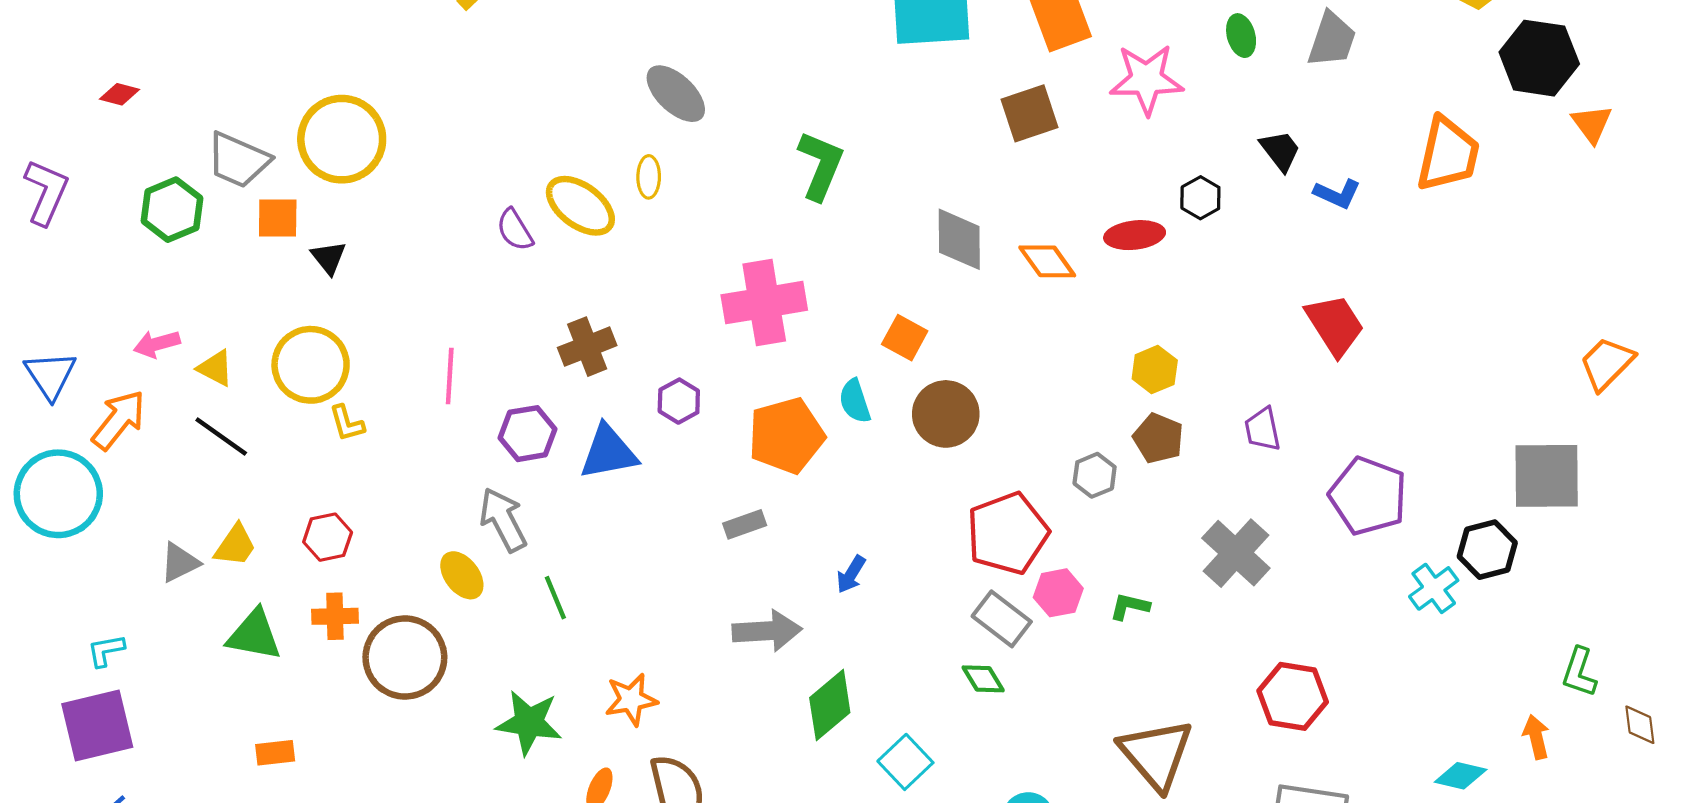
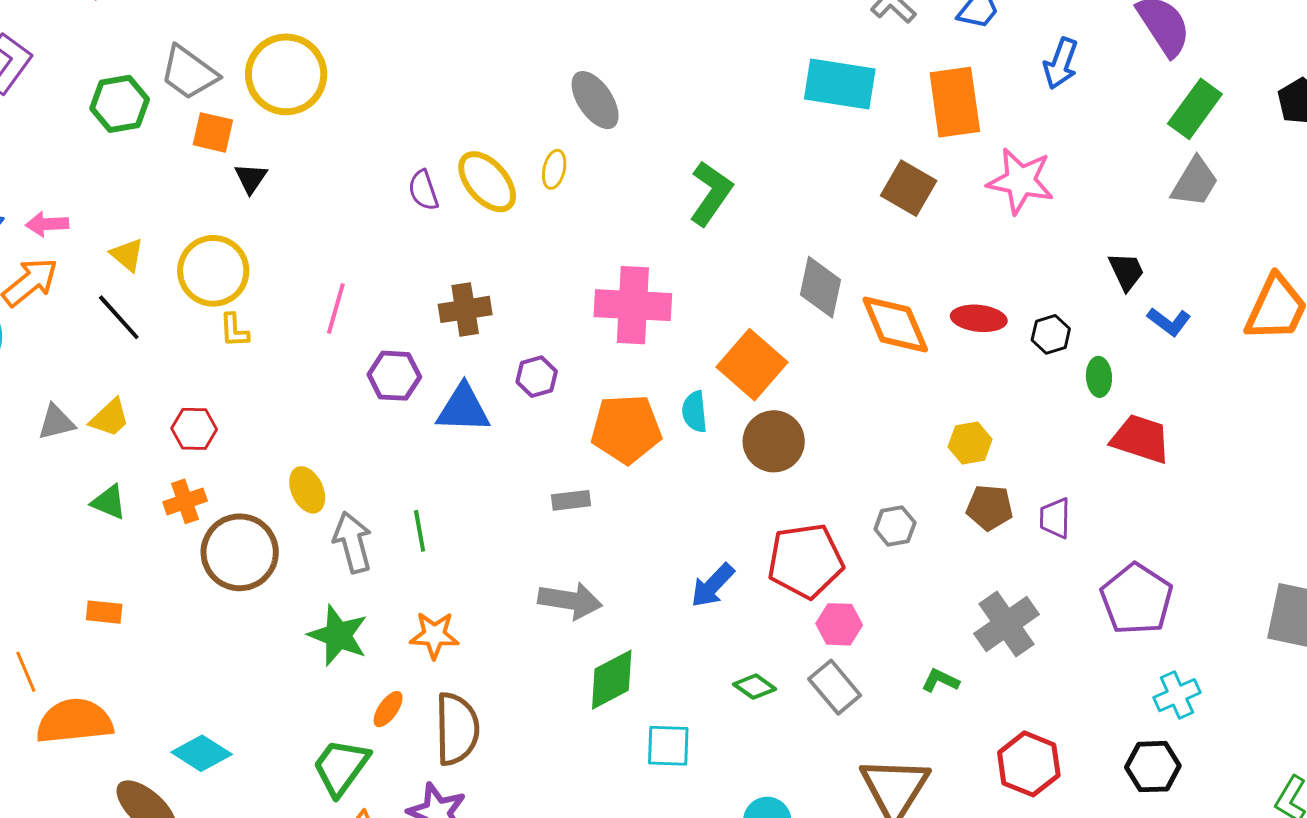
green ellipse: (1241, 36) -> (1099, 377), moved
brown square: (1029, 113) -> (909, 188), turned 36
black hexagon: (1200, 198) -> (1051, 334), moved
orange diamond: (1047, 261) -> (895, 325), size x1.4
red trapezoid: (1335, 325) -> (1141, 439), turned -52
orange square: (905, 338) -> (752, 365), size x1.6
pink arrow: (157, 344) -> (47, 224), moved
brown pentagon: (1158, 438) -> (990, 508), moved, turned -30
gray arrow: (503, 520) -> (353, 542), moved
black hexagon: (1487, 550) -> (1153, 767), moved
blue arrow: (851, 574) -> (712, 585), moved, size x1.4
green line: (555, 598) -> (420, 531), moved
green L-shape: (1130, 606) -> (940, 681), moved
orange cross: (335, 616) -> (185, 501), turned -30
gray rectangle: (1002, 619) -> (835, 687), moved
green triangle: (254, 635) -> (109, 502), size x0.7
green diamond: (983, 679) -> (755, 687), turned -36
cyan square: (905, 762) -> (668, 746), turned 33

